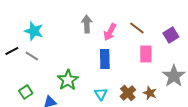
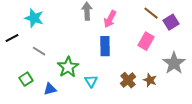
brown line: (137, 28) -> (151, 13), moved
pink rectangle: (146, 54) -> (146, 41), turned 30
gray line: (32, 56) -> (39, 51), moved
cyan triangle: (101, 94) -> (91, 81), moved

